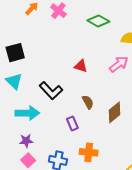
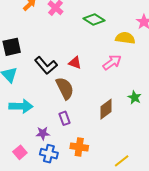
black L-shape: (51, 91) -> (46, 65), moved
brown semicircle: (88, 102) -> (65, 88), moved, size x1.6
purple star: (26, 141) -> (43, 133), moved

